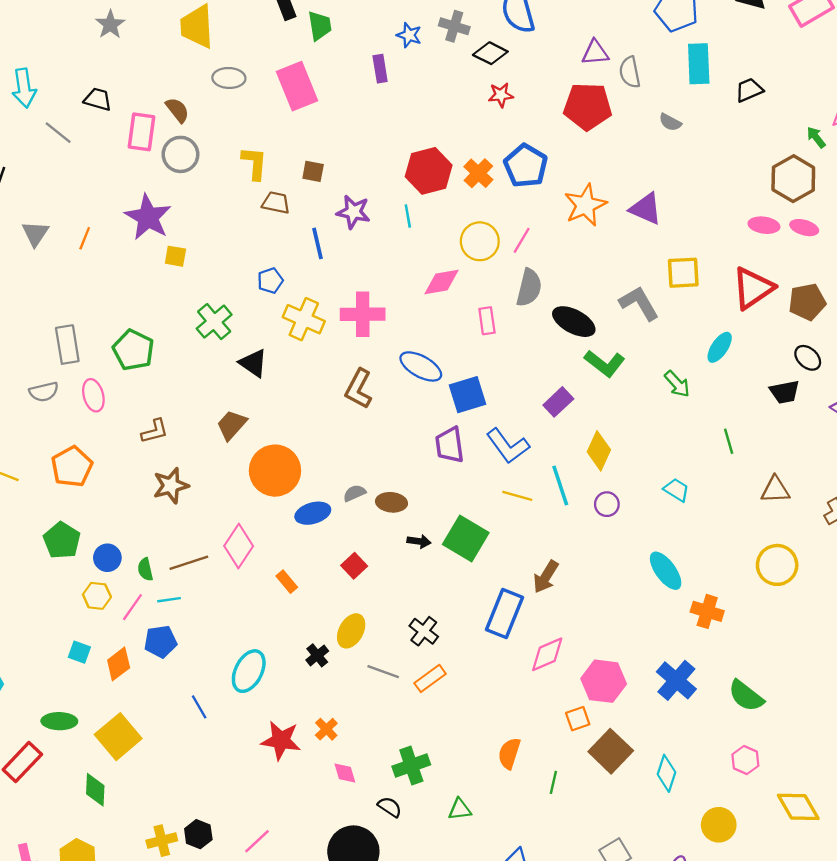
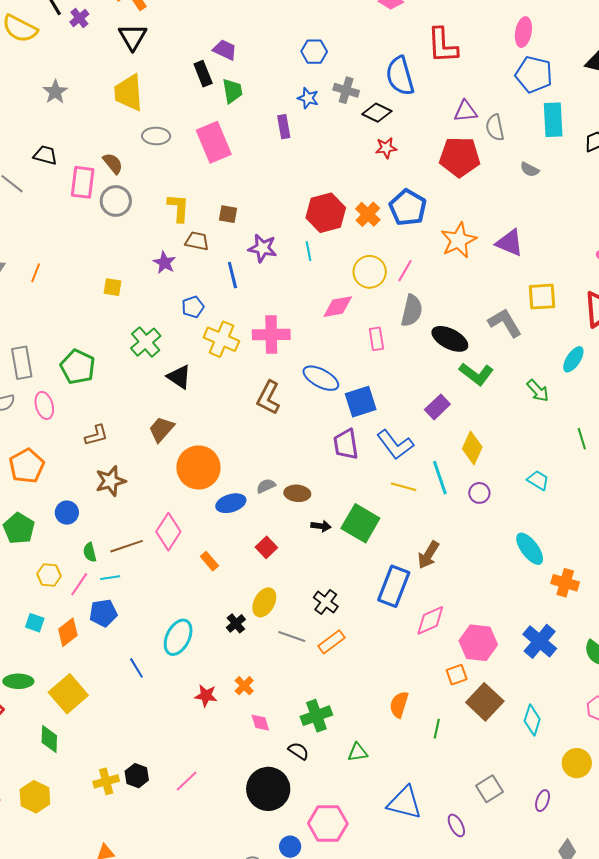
purple star: (148, 217) -> (164, 263), moved, size x0.6
blue circle: (107, 558) -> (67, 513), moved
red star: (281, 740) -> (206, 696), size x0.7

